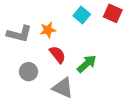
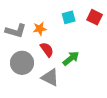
cyan square: (82, 15) -> (69, 17), turned 32
gray circle: (29, 72) -> (22, 63), size x1.5

